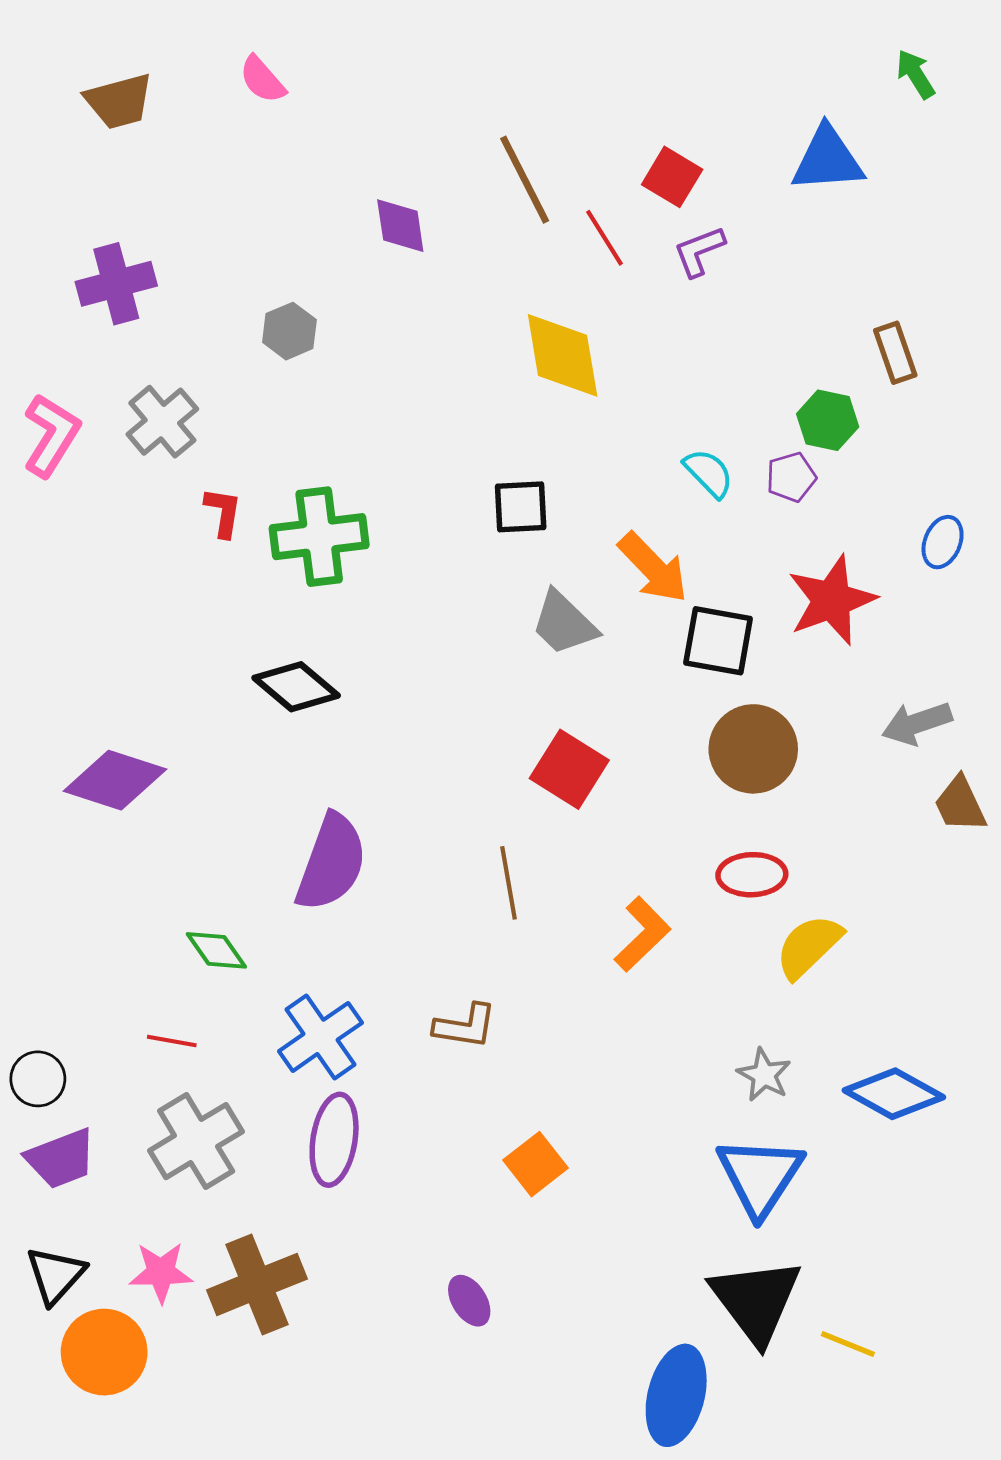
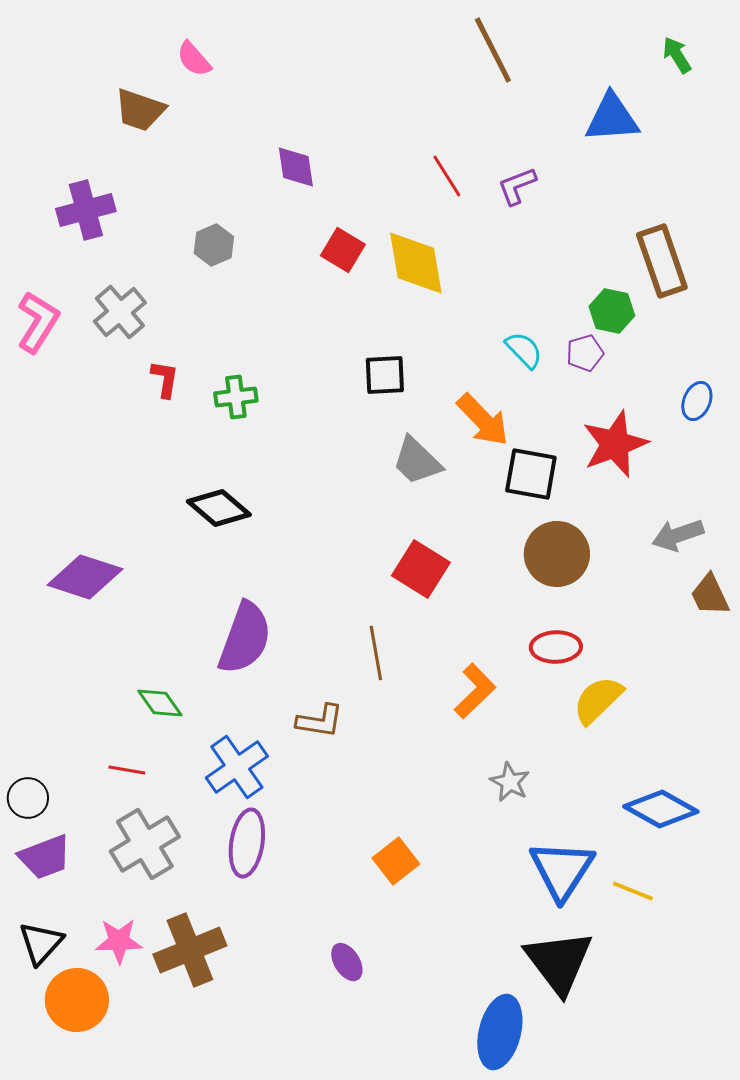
brown trapezoid: (119, 101) -> (140, 110), moved, turned 34
red square: (672, 177) -> (343, 250), moved
brown line: (525, 180) -> (493, 50), moved
brown rectangle: (895, 353) -> (662, 261), size x1.6
green cross: (319, 537) -> (236, 397), size x0.6
brown L-shape: (465, 1026) -> (320, 721), moved
gray star: (764, 1075) -> (510, 782), moved
yellow line: (848, 1344) -> (633, 891), moved

